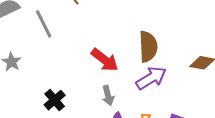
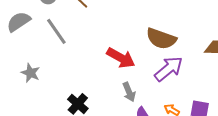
brown semicircle: (148, 47) -> (161, 39), turned 120

